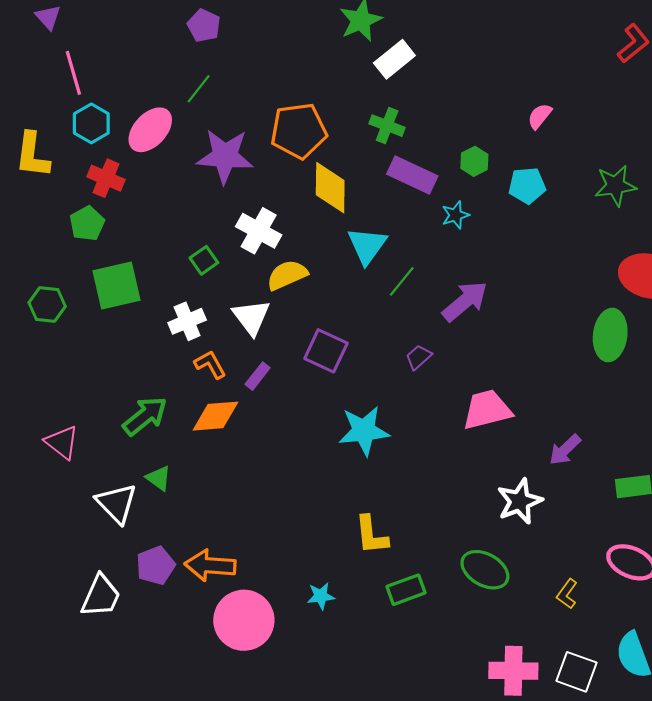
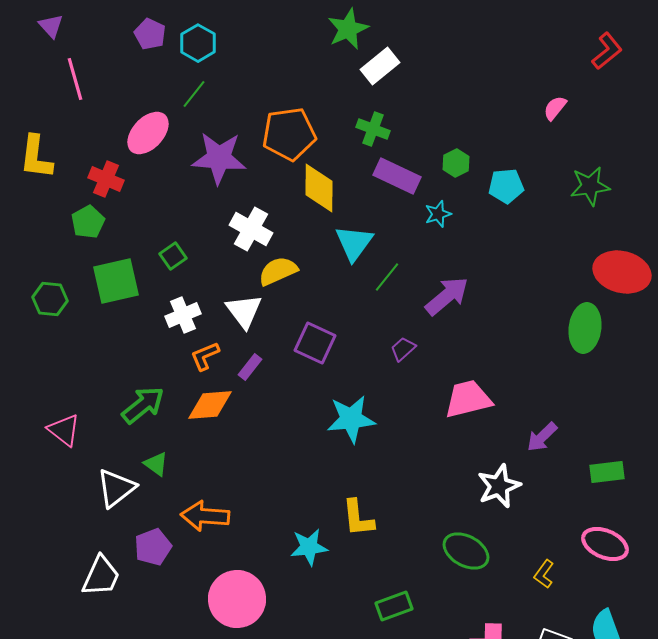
purple pentagon: (204, 26) -> (150, 34), moved
pink semicircle: (540, 116) -> (555, 108), moved
cyan hexagon: (91, 123) -> (198, 43), moved
green square: (204, 260) -> (173, 256), moved
orange L-shape: (210, 364) -> (205, 356), turned -84
white triangle: (117, 503) -> (116, 488), turned 36
orange arrow: (210, 565) -> (205, 516), moved
green rectangle: (406, 590) -> (394, 606), moved
cyan star: (321, 596) -> (309, 547), moved, size x1.4

